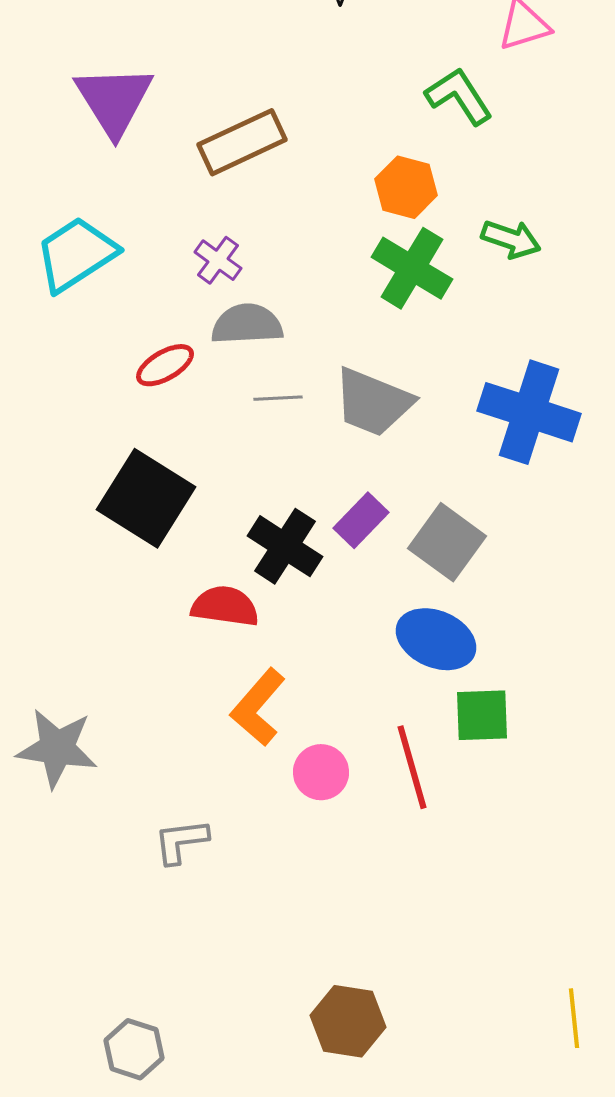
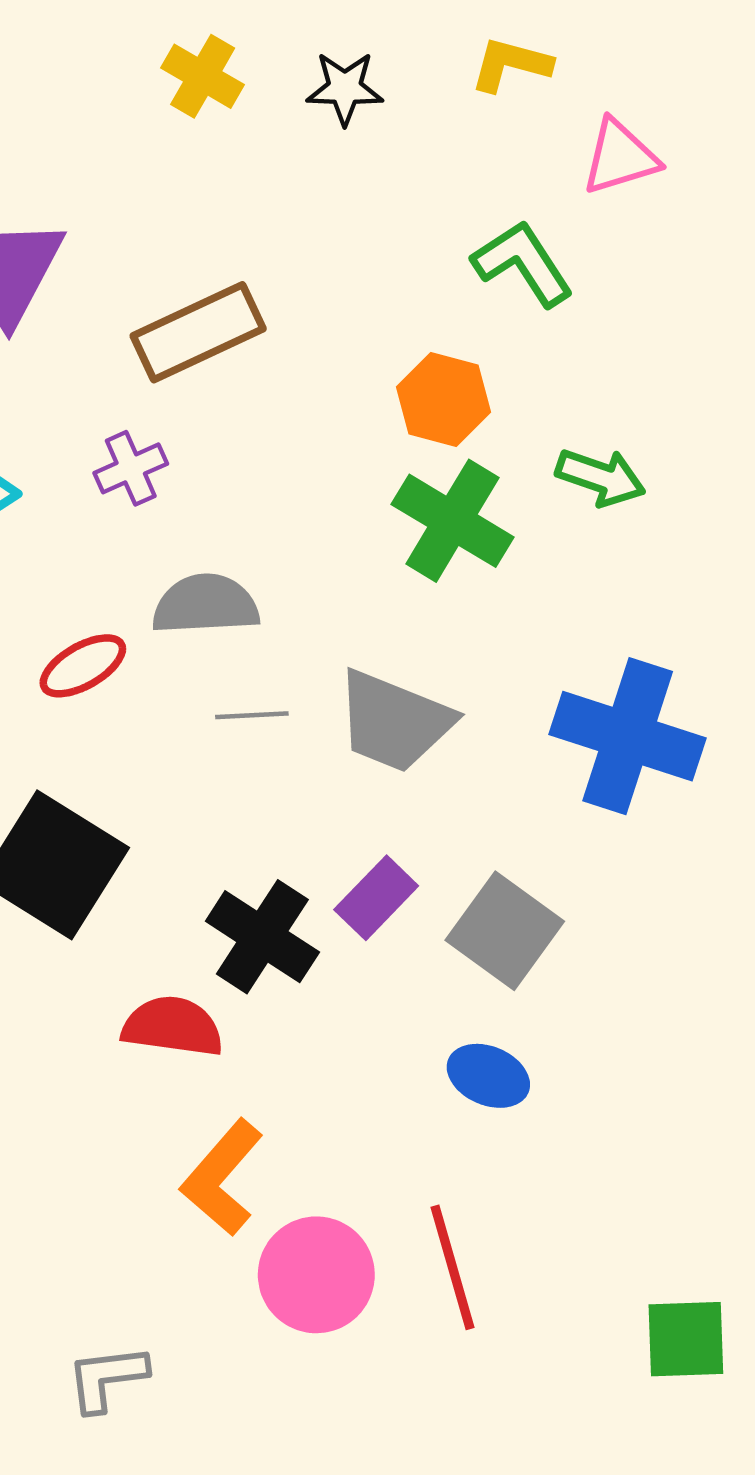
purple cross: (218, 260) -> (131, 468), moved, turned 30
blue ellipse: (436, 639) -> (488, 1076), size x0.7
green square: (482, 715) -> (686, 1339), moved
pink circle: (321, 772) -> (316, 1275), size x1.4

